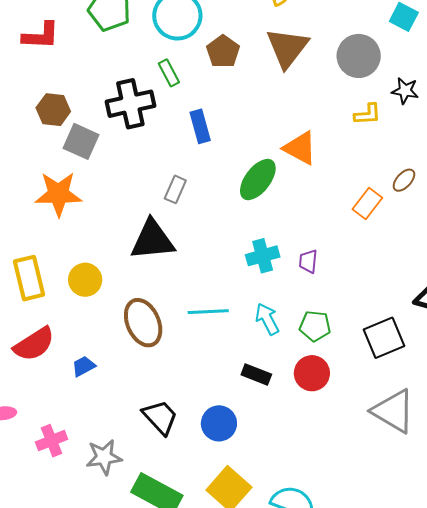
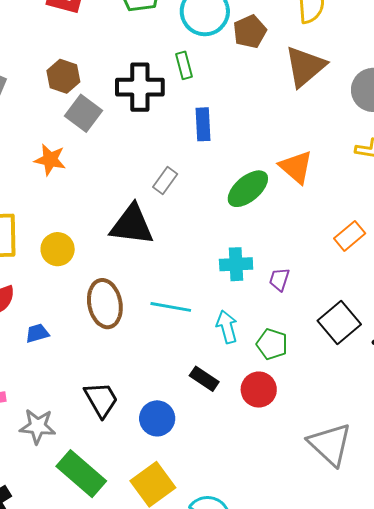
brown pentagon: (223, 52) -> (250, 32), moved
orange star: (58, 194) -> (50, 160), size x0.7
black square: (384, 338) -> (339, 322), moved, turned -30

